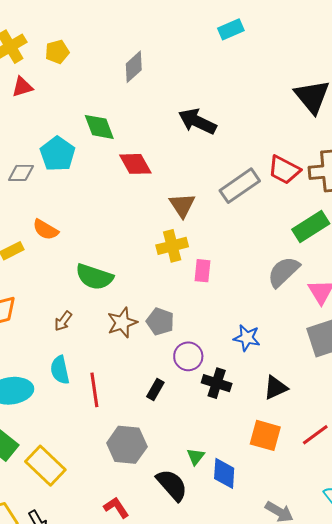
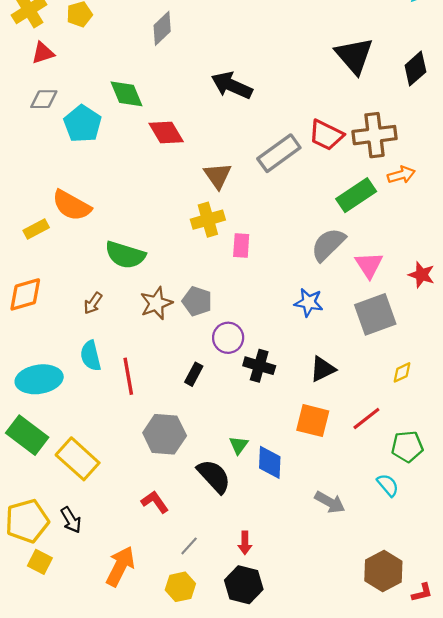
gray diamond: (21, 173) -> (44, 99), moved
orange semicircle: (46, 230) -> (72, 205), size x1.4
blue star: (247, 338) -> (309, 302), moved

